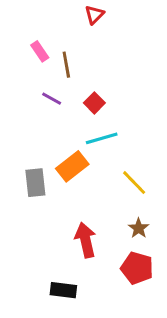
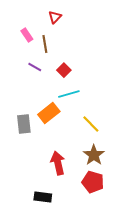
red triangle: (94, 15) -> (55, 17), moved
brown star: (139, 228) -> (94, 155), size x1.5

